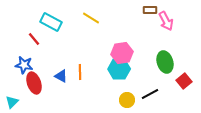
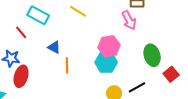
pink arrow: (166, 21) -> (129, 20), moved
blue triangle: (61, 76) -> (54, 47), moved
red ellipse: (34, 83) -> (21, 76), turned 35

